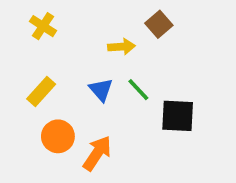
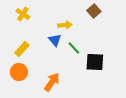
brown square: (159, 24) -> (94, 11), moved
blue triangle: (101, 90) -> (55, 40), moved
orange circle: (58, 136) -> (19, 72), moved

